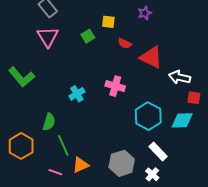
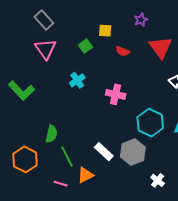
red triangle: (151, 57) -> (161, 47), moved, turned 30
cyan cross: (77, 94) -> (77, 80), moved
white rectangle: (158, 152) -> (104, 152), moved
gray hexagon: (122, 163) -> (133, 152), moved

